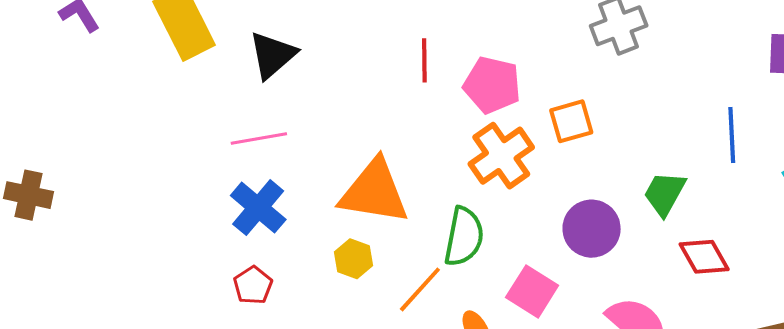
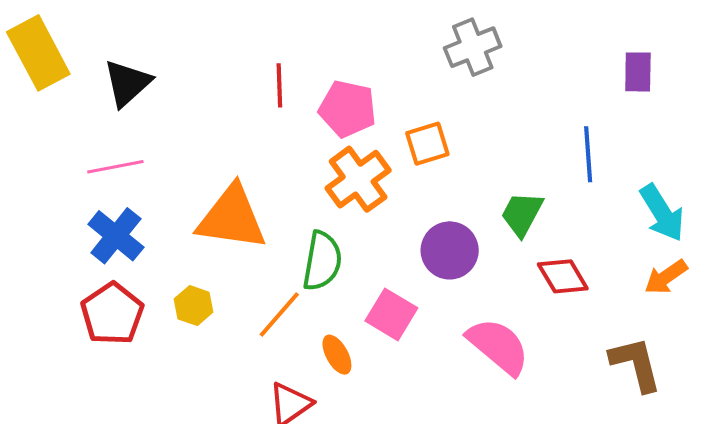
yellow hexagon: (354, 259) -> (194, 306), moved
red pentagon: (253, 285) -> (112, 314), size x1.6

